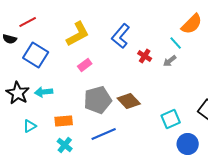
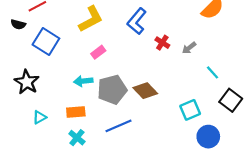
cyan line: (176, 43) -> (213, 72), moved
cyan arrow: (44, 92) -> (83, 81), moved

